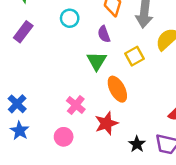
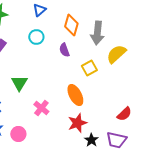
green triangle: (97, 61) -> (19, 83), moved
red star: (106, 123) -> (77, 123), moved
pink circle: (64, 137) -> (18, 134), moved

